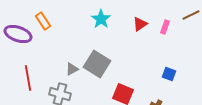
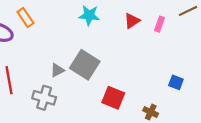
cyan star: (101, 19) -> (89, 15), turned -30
blue square: (169, 74) -> (176, 82), moved

